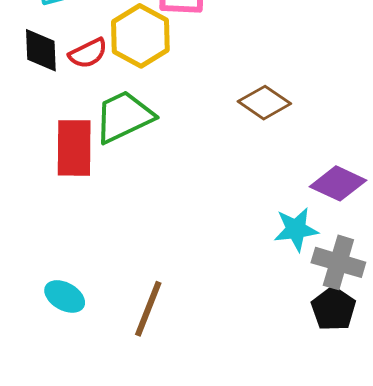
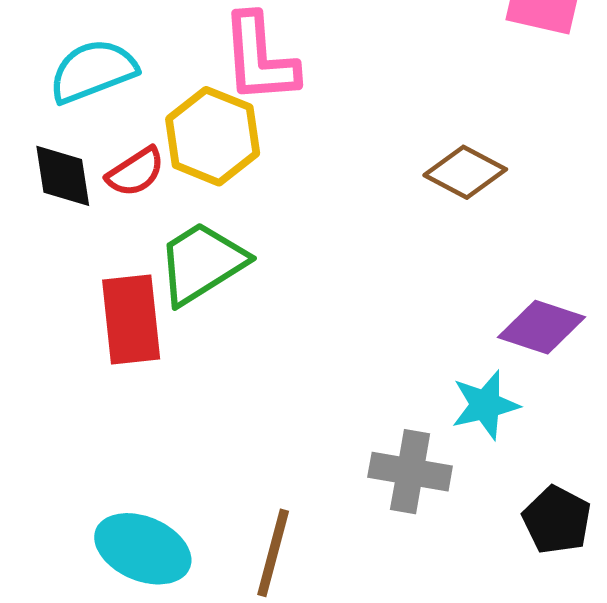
brown diamond: (264, 103) -> (465, 172), moved
gray cross: (338, 262) -> (410, 472), moved
cyan ellipse: (65, 296) -> (143, 549), size x1.5

